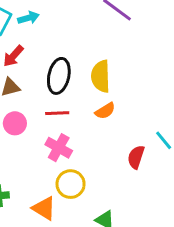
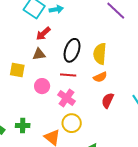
pink circle: (15, 123) -> (42, 86), moved
red semicircle: (136, 157) -> (108, 100), moved

